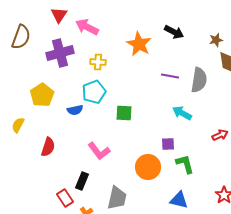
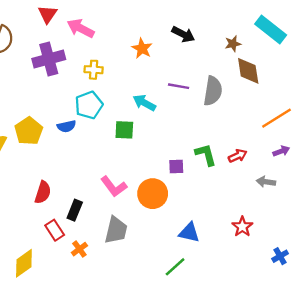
orange star: (139, 44) -> (142, 48), size x0.7
yellow pentagon: (42, 95) -> (29, 131), moved
cyan arrow: (182, 113) -> (144, 103), moved
red semicircle: (48, 147) -> (43, 192), moved
pink L-shape: (99, 151) -> (114, 187), moved
green L-shape: (185, 164) -> (206, 155), moved

